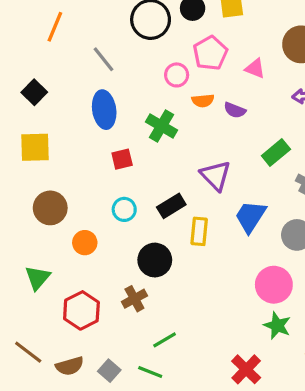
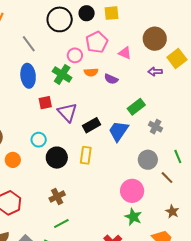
green cross: (162, 126) -> (62, 74), moved
red square: (122, 159) -> (45, 103), moved
purple triangle: (216, 176) -> (67, 112), moved
black rectangle: (171, 206) -> (92, 125), moved
blue trapezoid: (250, 217) -> (119, 131), moved
black circle: (155, 260) -> (57, 158), moved
brown cross: (134, 299) -> (57, 197), moved

